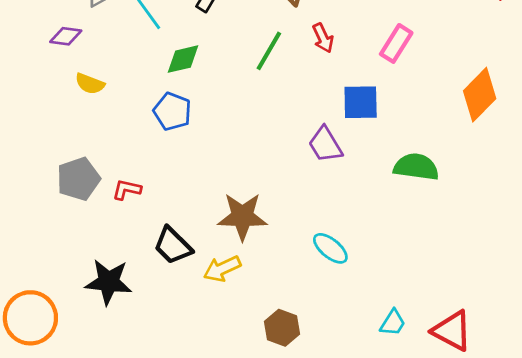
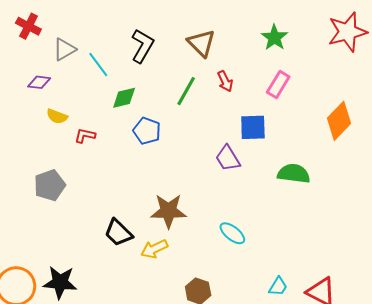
blue pentagon: (172, 111) -> (147, 131), moved
red L-shape: (127, 189) -> (85, 136), moved
black star: (109, 282) -> (60, 282), moved

